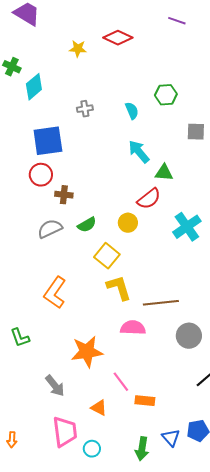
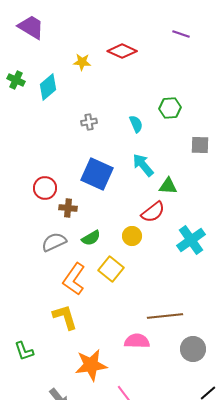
cyan diamond: (34, 87) -> (48, 87), moved
blue square: (48, 141) -> (97, 174), moved, turned 32
yellow L-shape: (119, 288) -> (65, 317), moved
orange L-shape: (55, 293) -> (74, 279), moved

